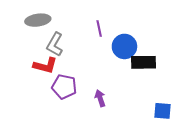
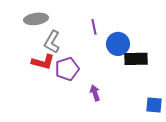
purple pentagon: (64, 87) -> (67, 69), moved, turned -30

